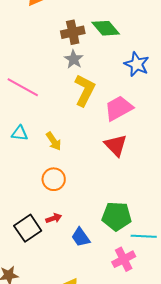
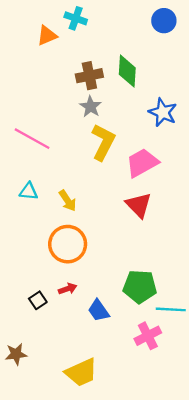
green diamond: (106, 28) -> (127, 71), turned 44
orange circle: (54, 179) -> (68, 244), size x1.4
black square: (28, 228) -> (38, 300), size x0.6

